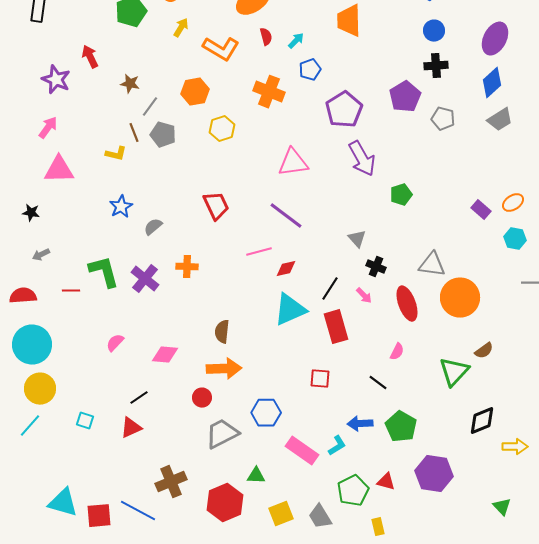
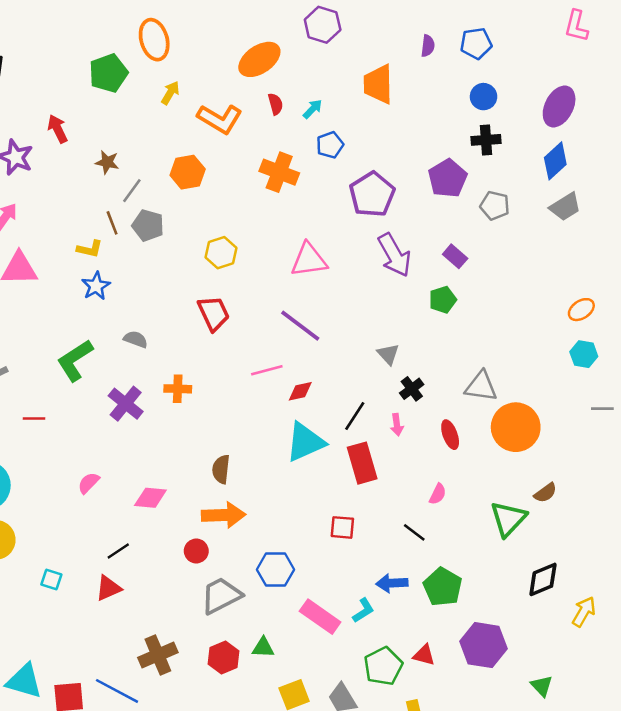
yellow hexagon: (222, 129) -> (221, 253), moved
blue star: (121, 207) -> (96, 286), moved
purple rectangle: (481, 210) -> (455, 256), moved
gray semicircle: (153, 227) -> (136, 339), turned 60
black cross: (376, 267) -> (412, 389), turned 30
green L-shape: (104, 272) -> (75, 360), moved, turned -108
pink arrow: (364, 296) -> (397, 425), turned 36
red ellipse: (407, 304) -> (450, 435), size x0.7
yellow arrow: (515, 447) -> (584, 612), turned -60
red hexagon: (225, 503) -> (223, 657), moved, size x0.7
green triangle: (502, 507) -> (542, 686), moved

